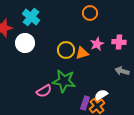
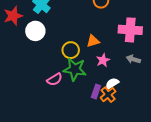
pink cross: (119, 42) -> (130, 30), size x1.6
pink star: (97, 44) -> (103, 60), moved
yellow circle: (66, 50) -> (71, 50), moved

